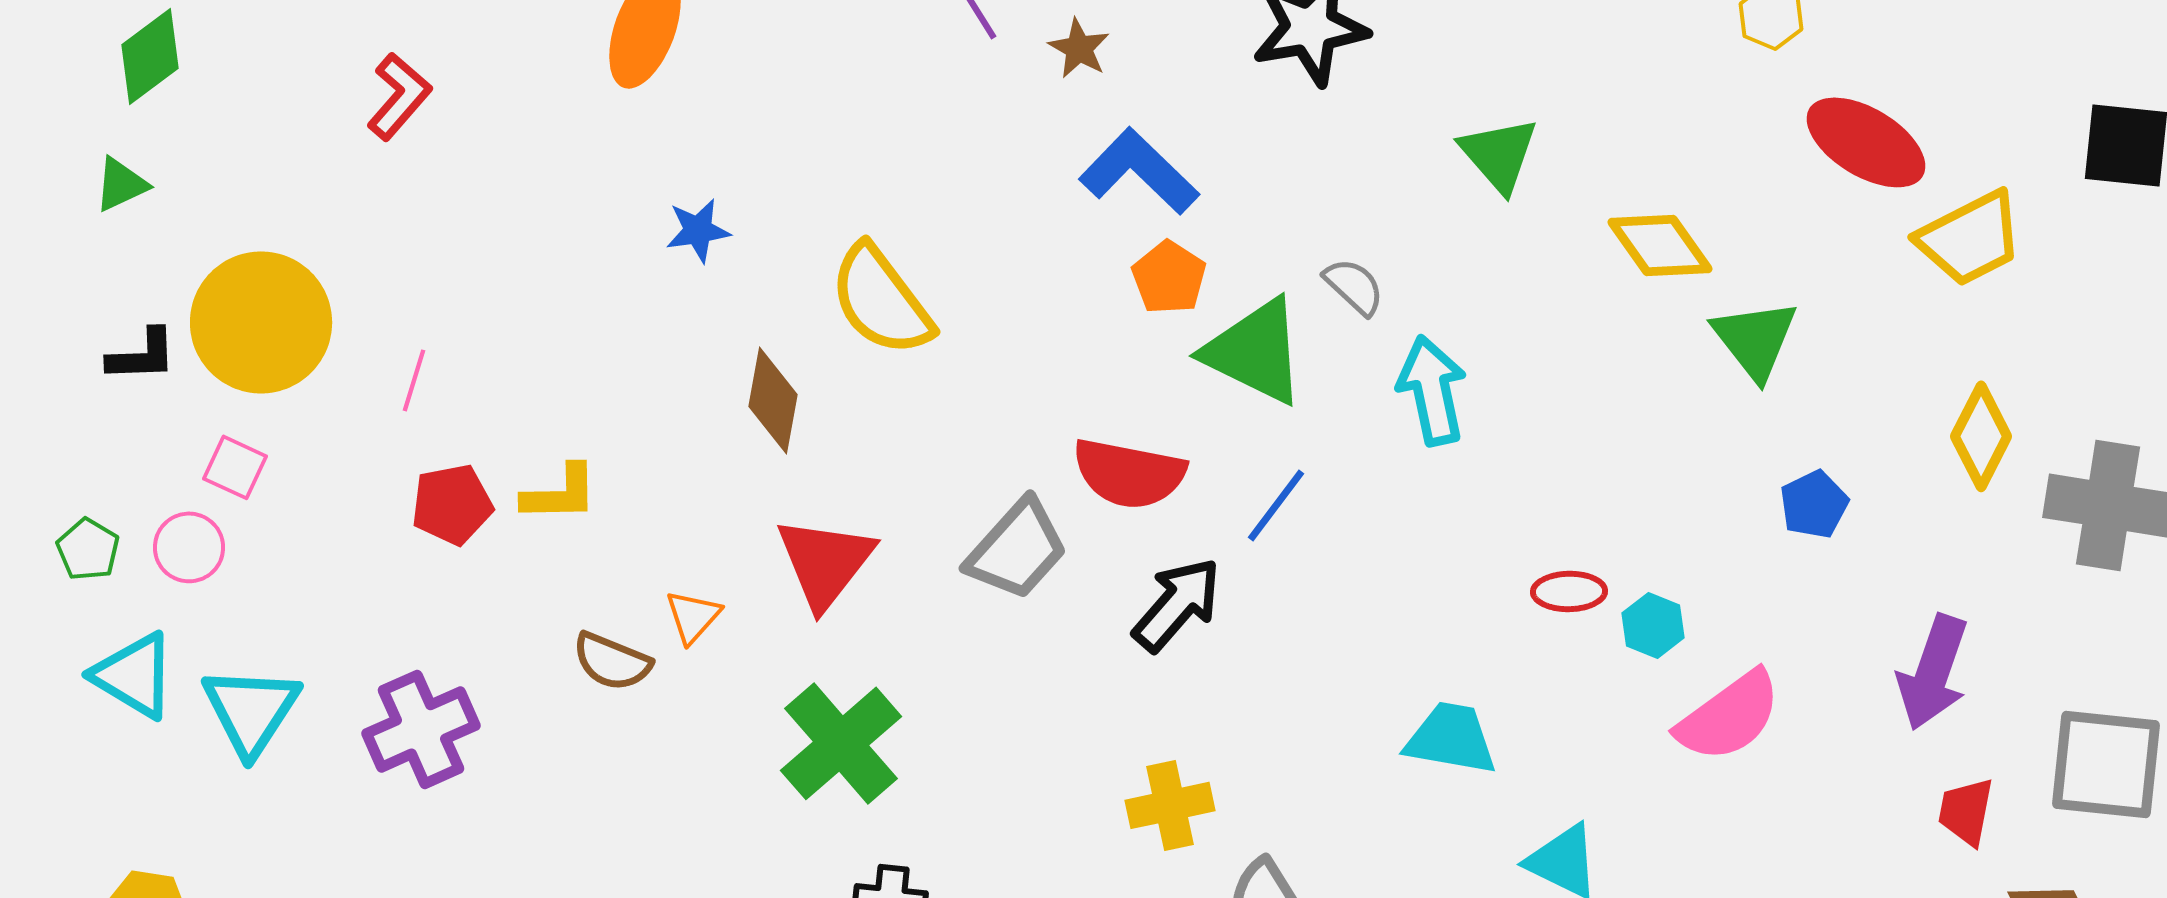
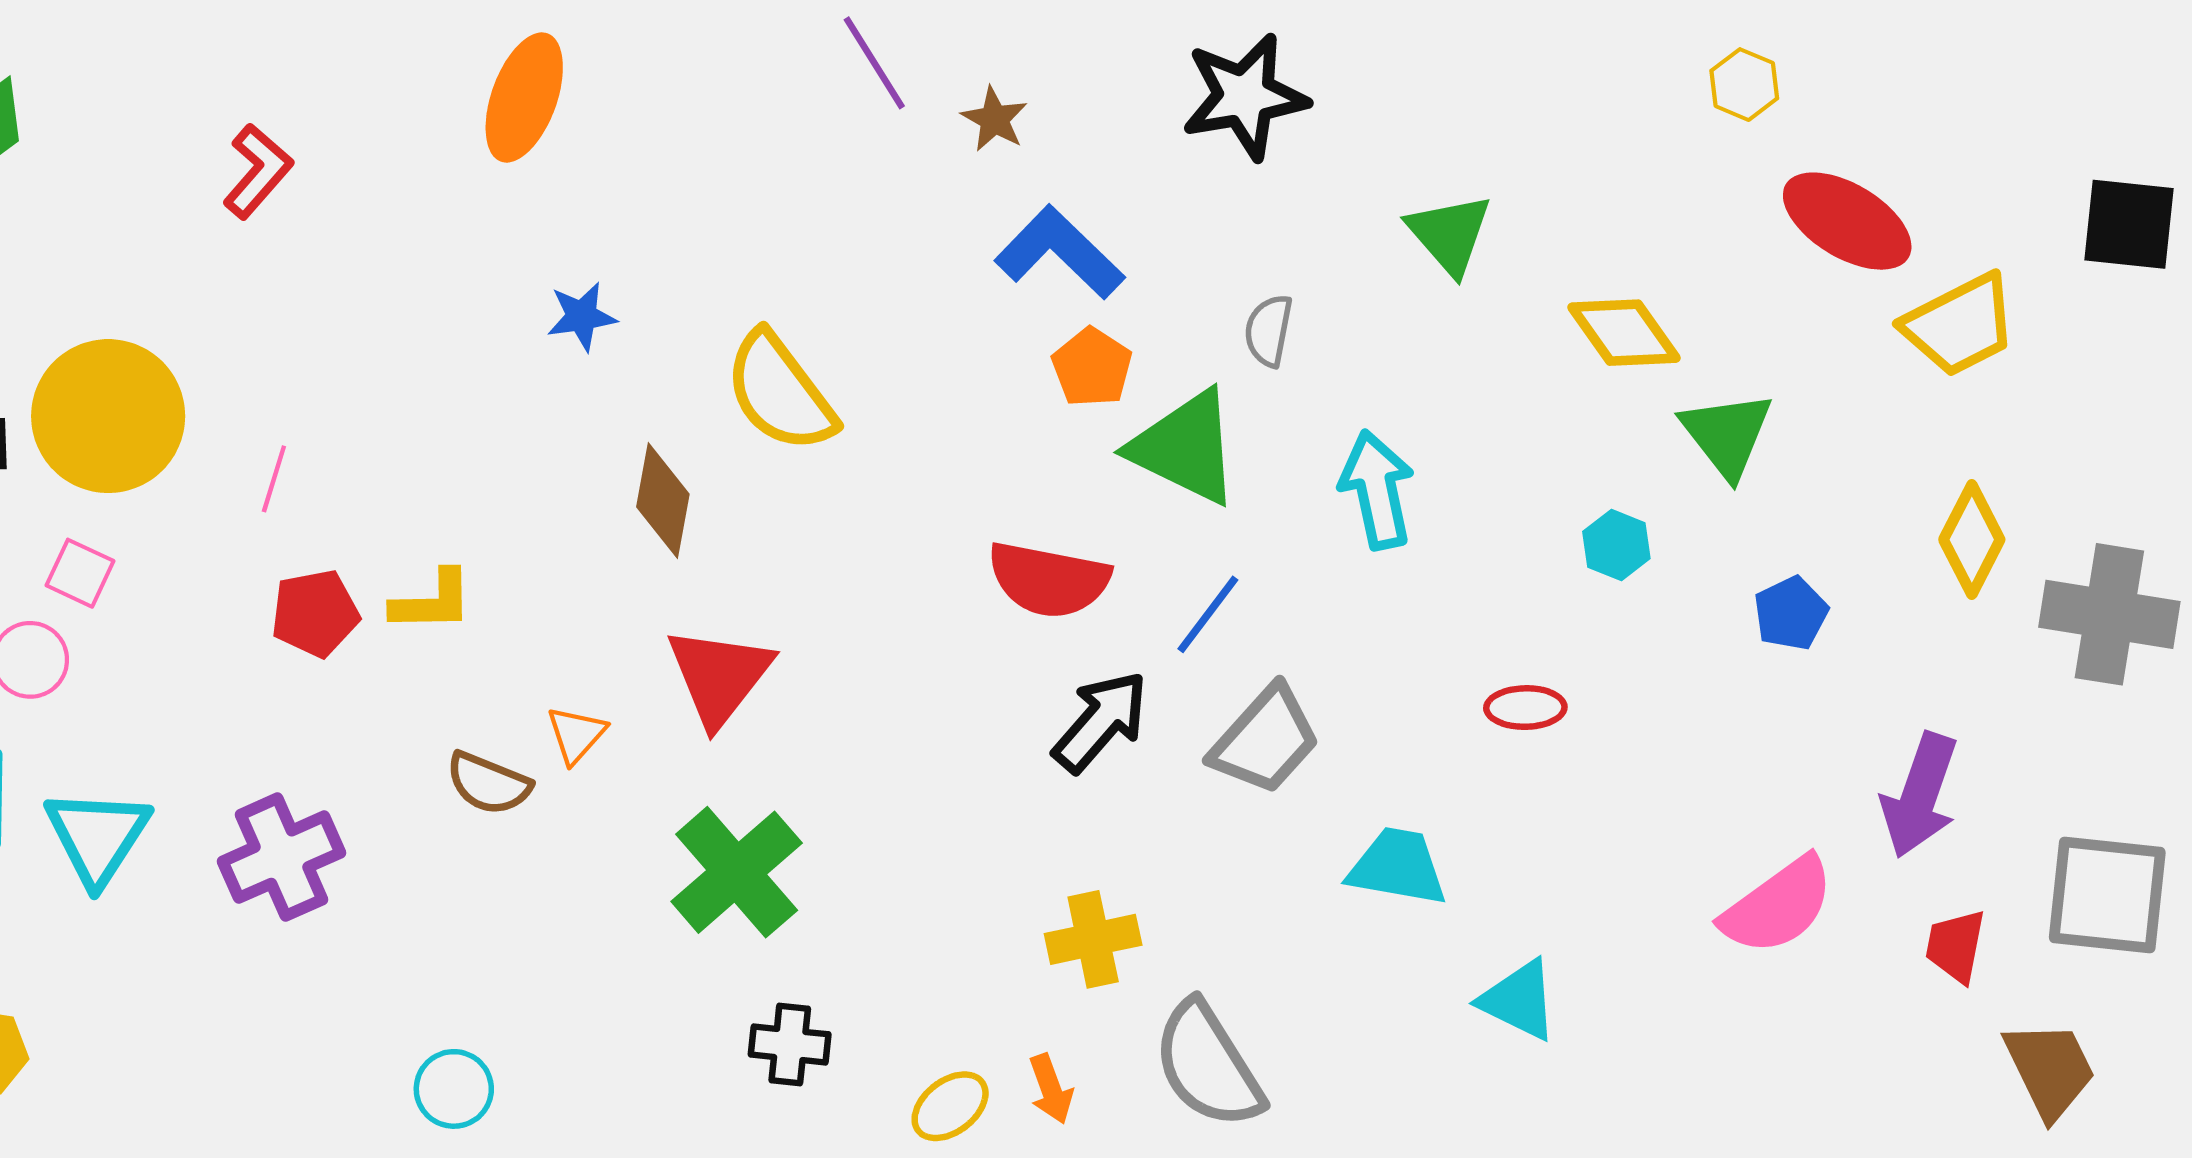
gray semicircle: (1354, 286) -> (1269, 330), moved, turned -122
gray trapezoid: (1017, 549) -> (1265, 740), moved
cyan hexagon: (1653, 625) -> (1616, 545), moved
pink semicircle: (1729, 716) -> (1778, 906), moved

